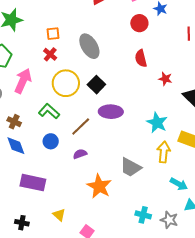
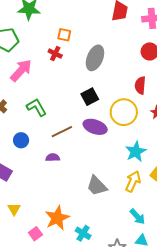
gray ellipse: (89, 46) -> (95, 58), turned 35
red cross: (50, 54) -> (55, 54), turned -32
yellow circle: (66, 83) -> (124, 112), moved
blue circle: (51, 141) -> (21, 140), moved
orange star: (99, 186) -> (57, 218), moved
cyan cross: (143, 215) -> (83, 233), moved

